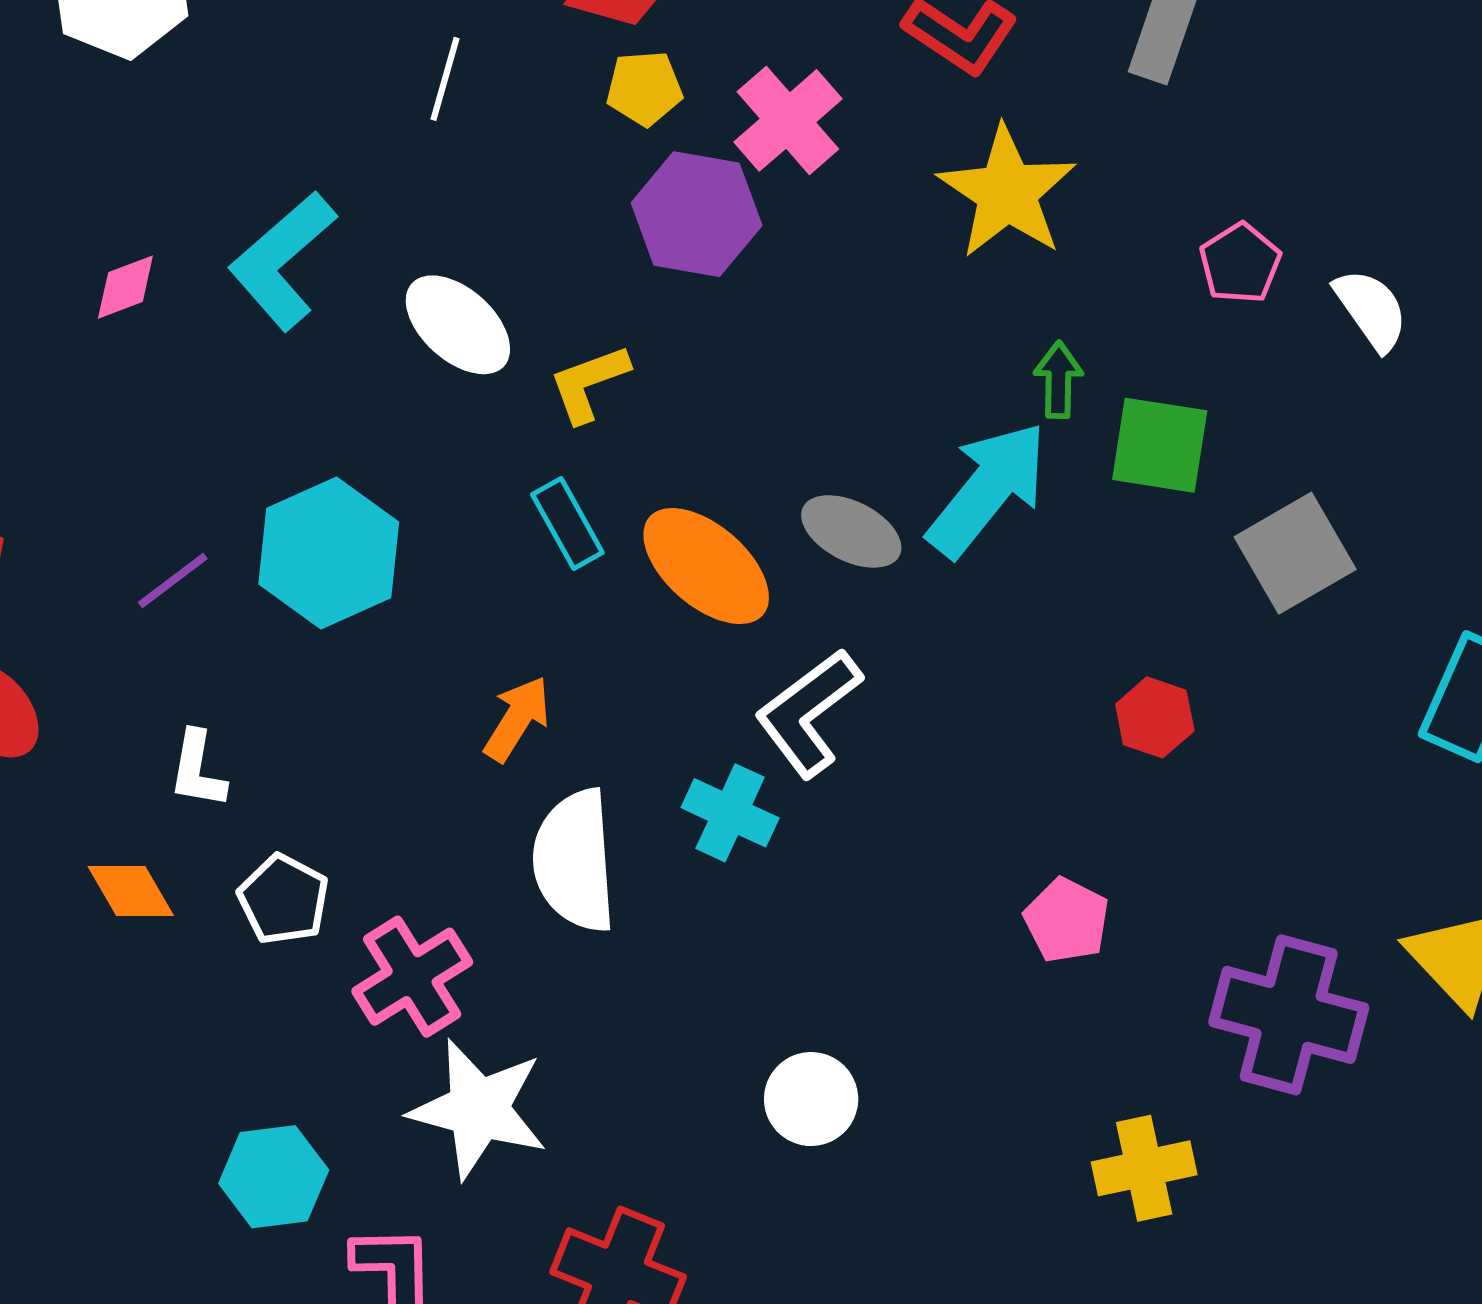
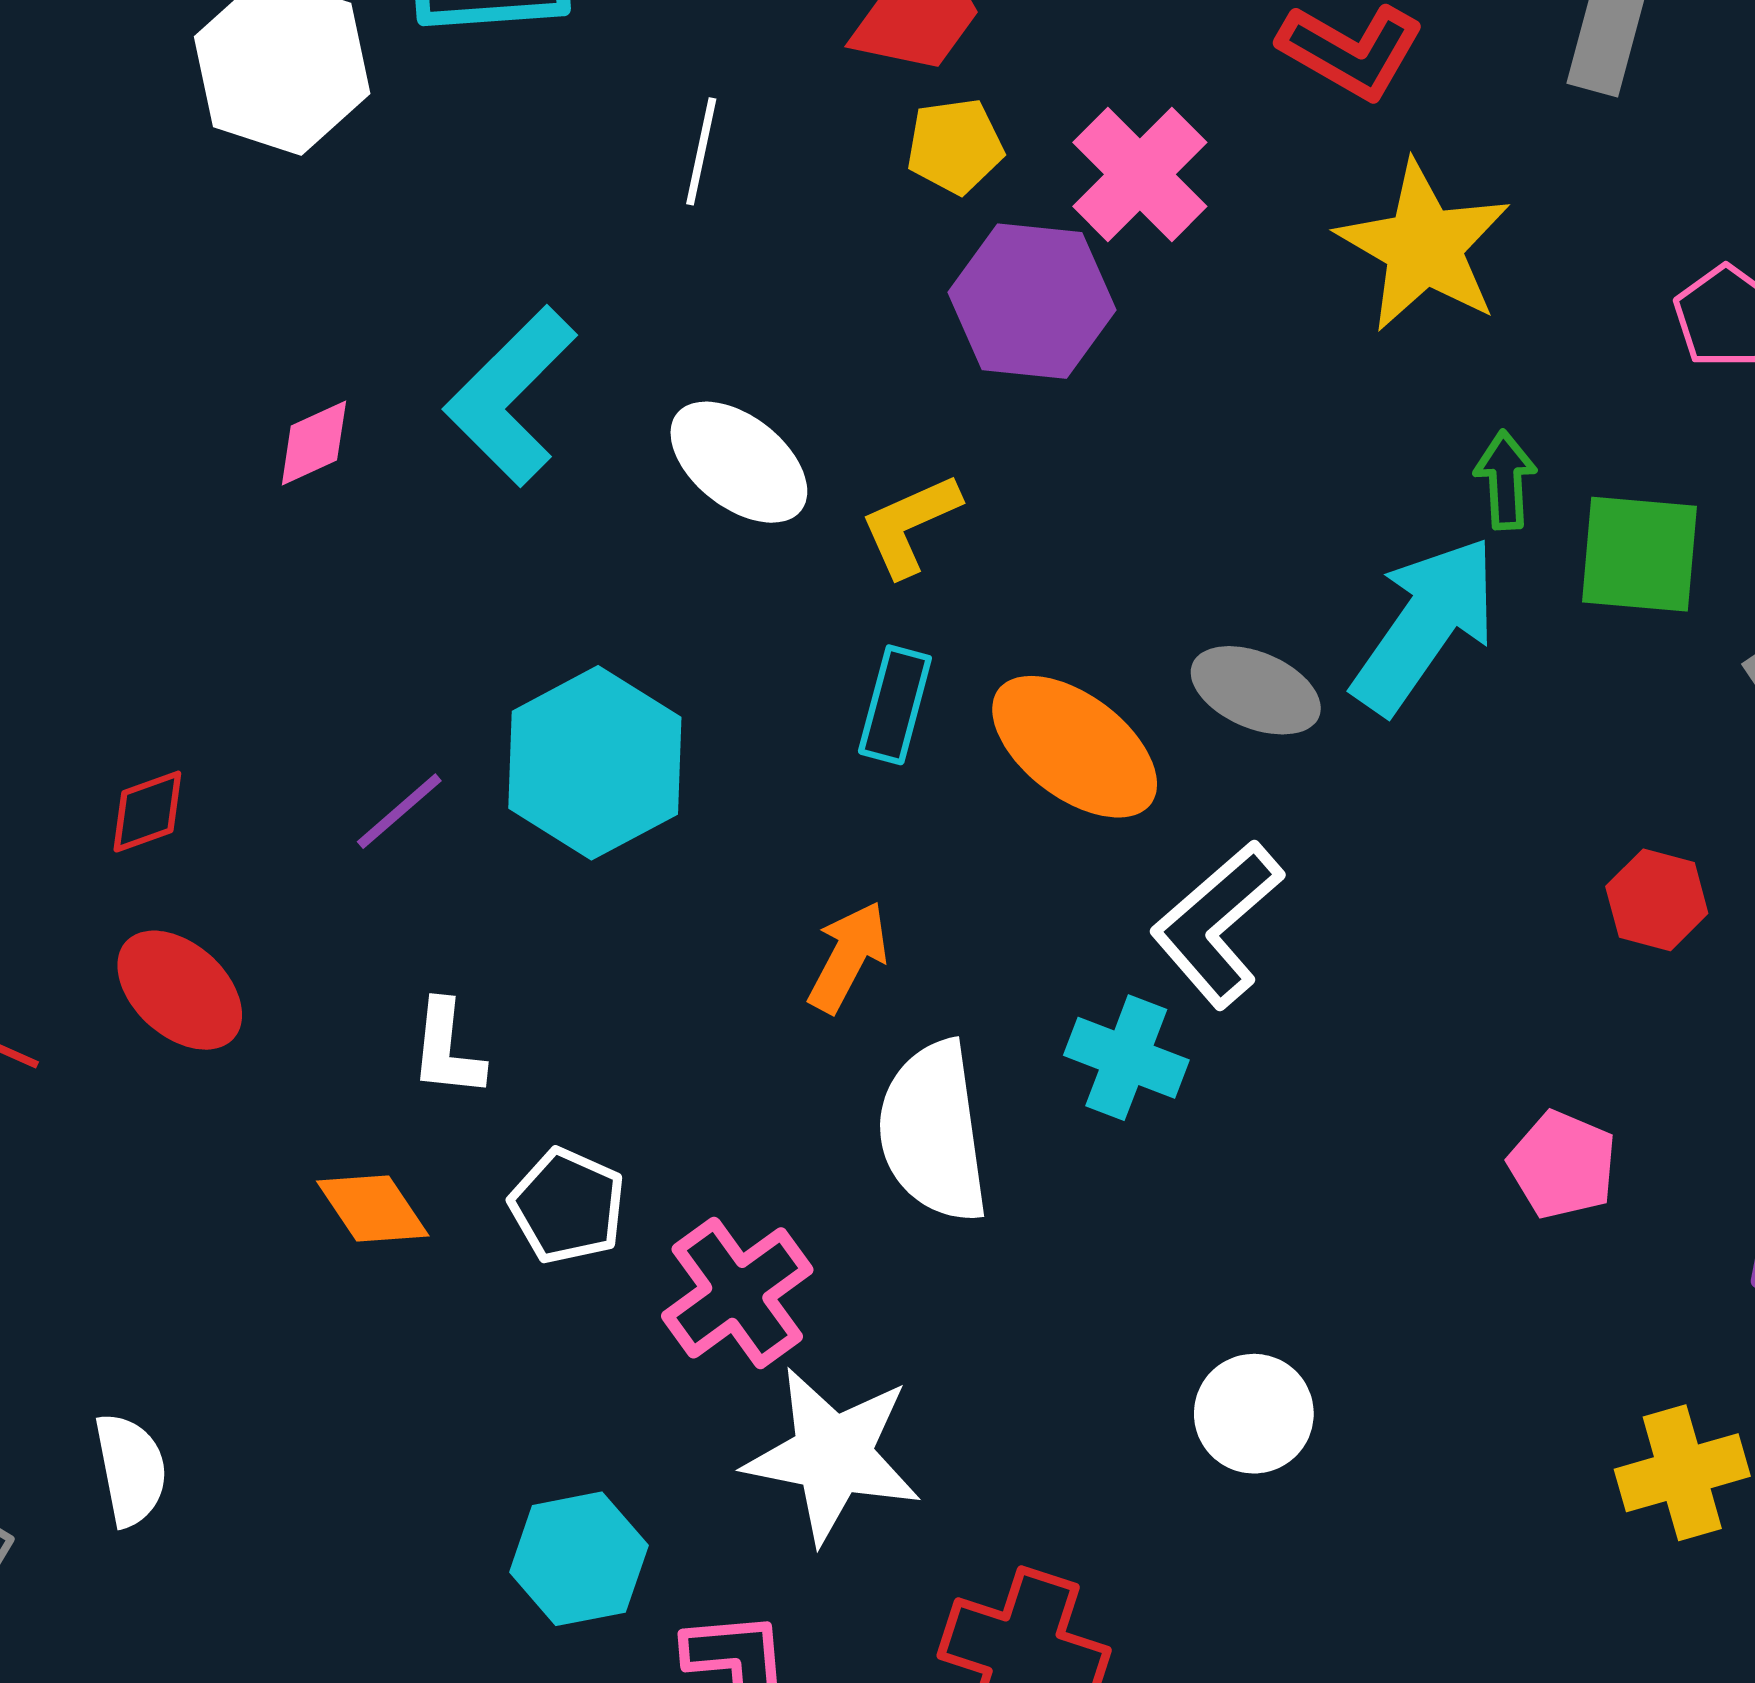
cyan rectangle: (567, 524) -> (895, 705), turned 48

